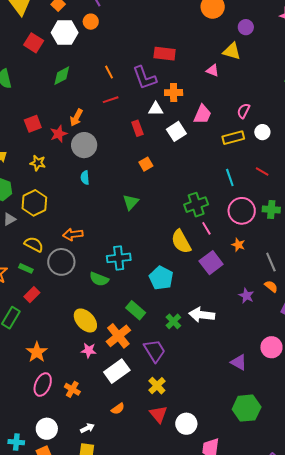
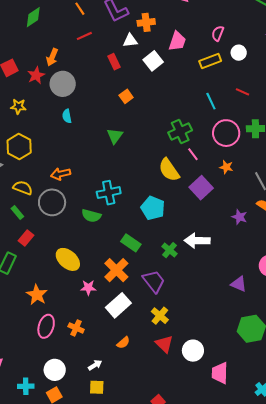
green rectangle: (26, 268) -> (17, 213), turned 32
yellow ellipse: (85, 320) -> (68, 259), moved

